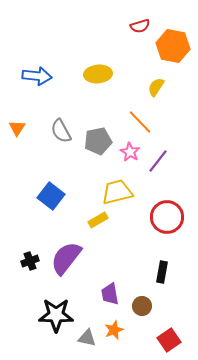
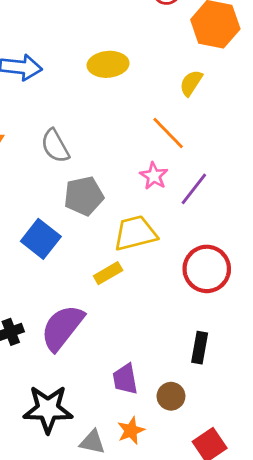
gray pentagon: (98, 141) -> (84, 196), moved

